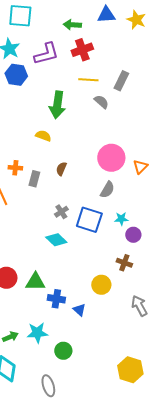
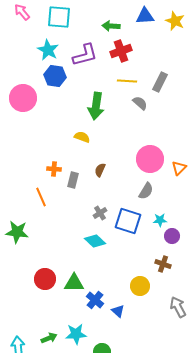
blue cross: (56, 299) -> (95, 300), turned 30

